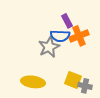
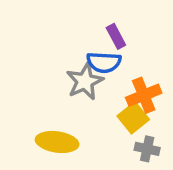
orange cross: (79, 36) -> (144, 95), moved
yellow square: (73, 80) -> (133, 118), moved, turned 30

